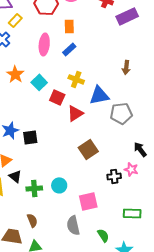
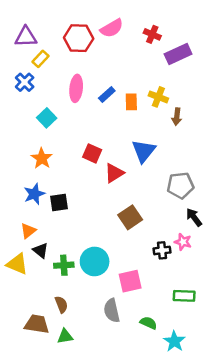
orange rectangle: (69, 26) -> (131, 102), moved
orange star: (15, 74) -> (42, 158), moved
yellow cross: (76, 79) -> (158, 97), moved
cyan square: (39, 82) -> (47, 118), moved
blue triangle: (99, 95) -> (144, 151), turned -40
gray pentagon: (121, 113) -> (180, 185), moved
cyan circle: (59, 185) -> (95, 261), size x1.5
green semicircle: (103, 235) -> (149, 323), turned -32

